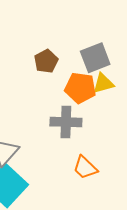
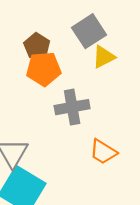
orange pentagon: (80, 88) -> (44, 69), moved

